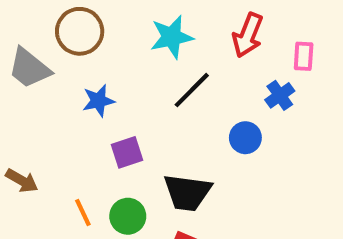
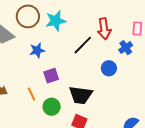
red arrow: (248, 35) -> (104, 29), moved, turned -30
cyan star: (172, 37) -> (56, 21), moved
orange line: (83, 212) -> (32, 94), moved

